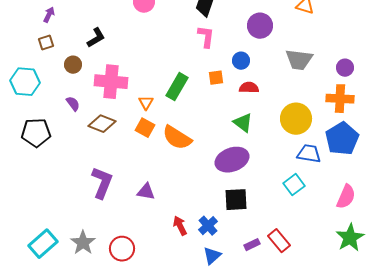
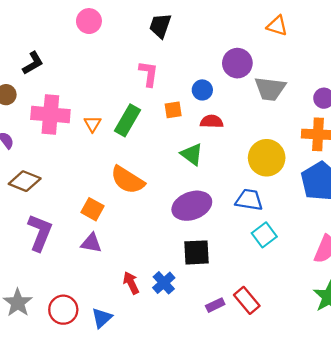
purple circle: (260, 26) -> (237, 63), moved
pink L-shape: (206, 37) -> (149, 74), moved
orange triangle: (146, 103) -> (92, 124), moved
green triangle: (243, 123) -> (192, 154), moved
brown diamond: (102, 124) -> (25, 181), moved
orange square: (145, 128) -> (92, 209), moved
blue trapezoid: (309, 154) -> (249, 200), moved
blue triangle: (212, 256) -> (102, 318), moved

